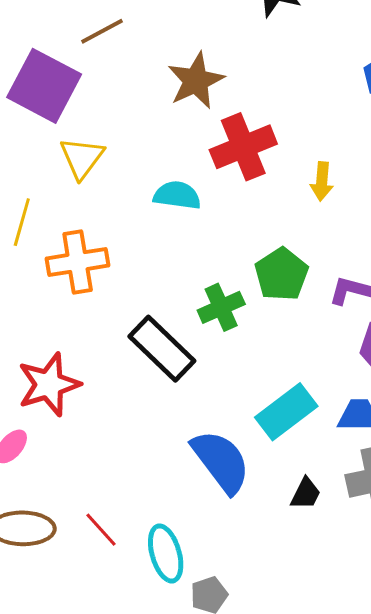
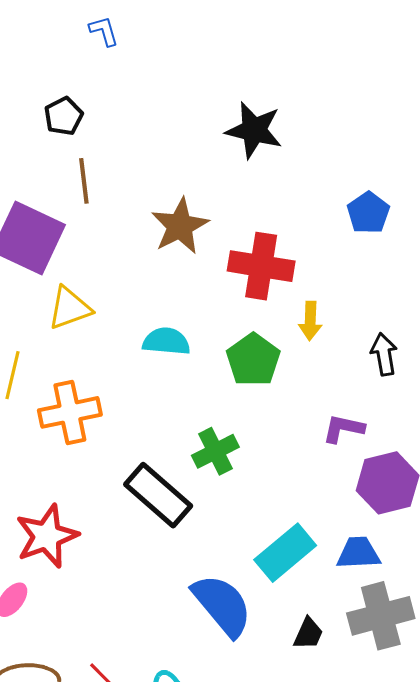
brown line: (102, 31) -> (84, 181), turned -66
red cross: (243, 147) -> (261, 266), moved, turned 34
yellow triangle: (82, 158) -> (70, 308), turned 36
green pentagon: (282, 274) -> (253, 360), moved

